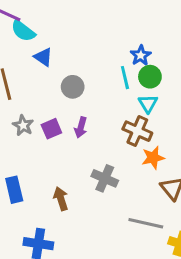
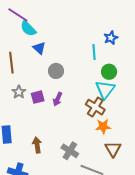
blue star: (141, 55) -> (111, 38), moved
cyan line: (125, 78) -> (94, 52), moved
cyan triangle: (148, 103) -> (105, 90), size x1.5
gray cross: (105, 178) -> (70, 151), moved

